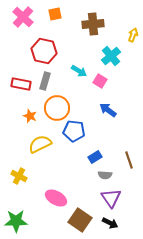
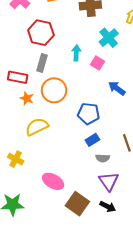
cyan arrow: (79, 71) -> (76, 53), turned -119
red rectangle: (21, 84) -> (18, 77), moved
blue arrow: (108, 110) -> (117, 88), moved
blue pentagon: (74, 131) -> (88, 114), moved

